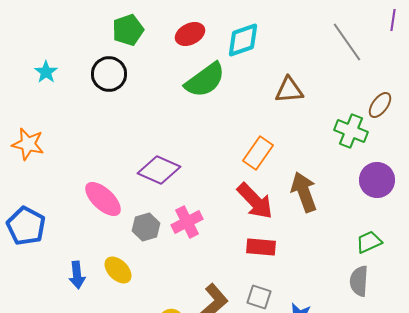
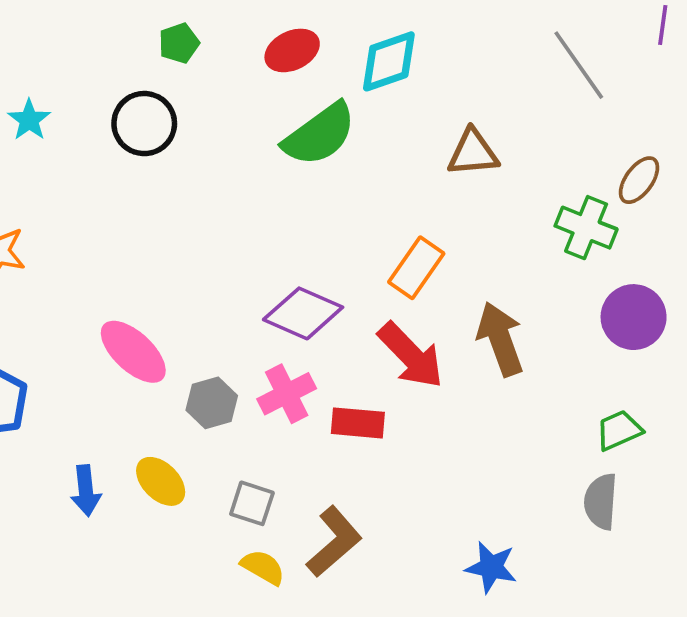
green pentagon: (128, 30) -> (179, 43), size x0.7
purple diamond: (159, 170) -> (303, 313), moved
red rectangle: (261, 247) -> (358, 423), moved
gray square: (259, 297) -> (252, 503), moved

